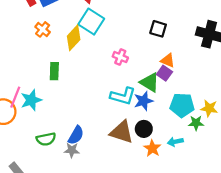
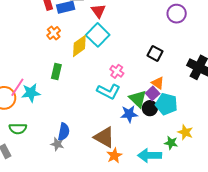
cyan L-shape: (123, 96) -> (108, 91), moved
cyan pentagon: (182, 105) -> (166, 104), moved
black circle: (144, 129) -> (150, 108), moved
blue semicircle: (76, 135) -> (64, 132), turned -30
green semicircle: (46, 139) -> (18, 129), moved
cyan arrow: (175, 142) -> (150, 155), size x1.6
orange star: (152, 148) -> (114, 156), moved

